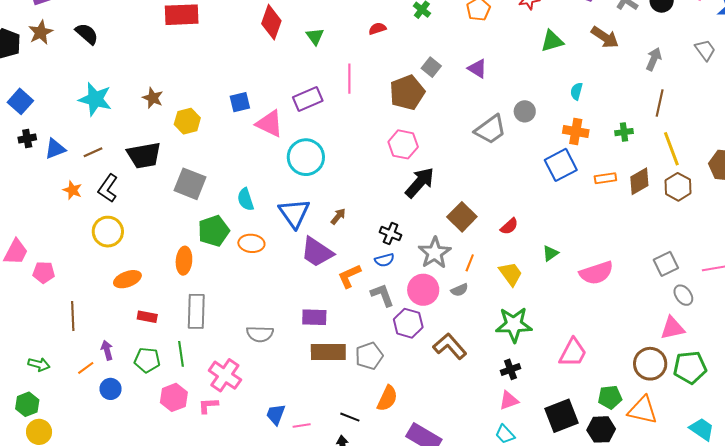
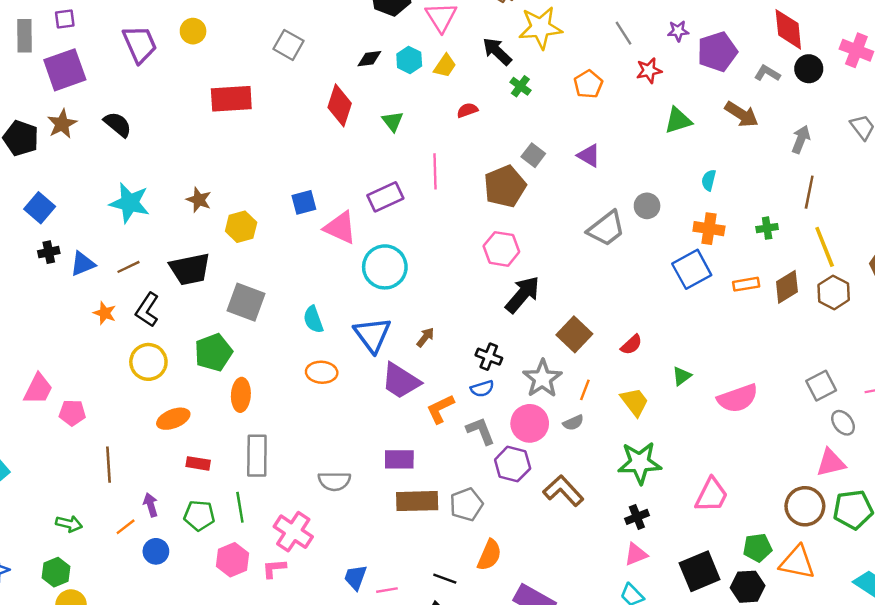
green pentagon: (214, 231) -> (213, 352), moved

